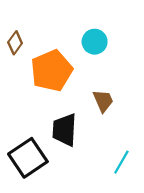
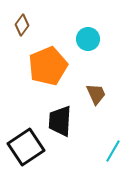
brown diamond: (15, 43) -> (22, 25), moved

